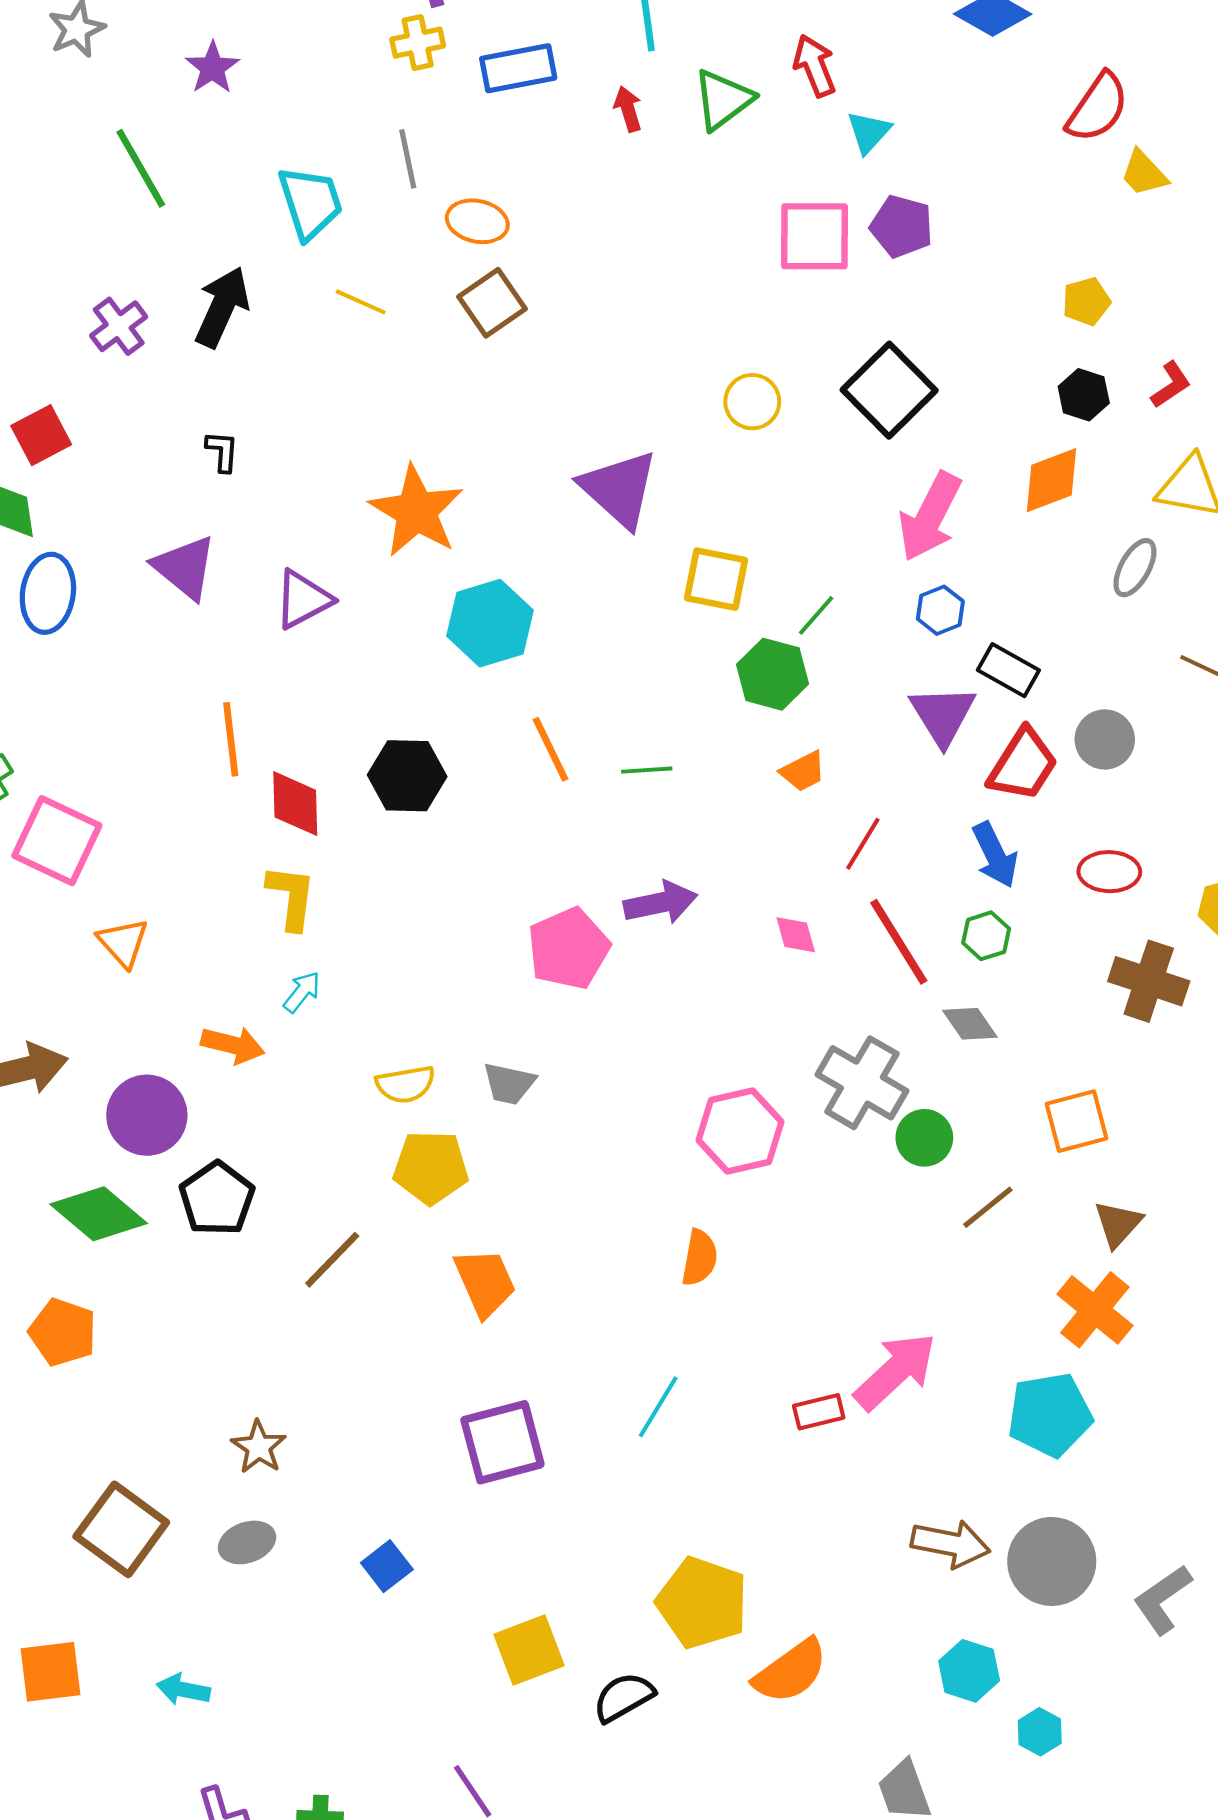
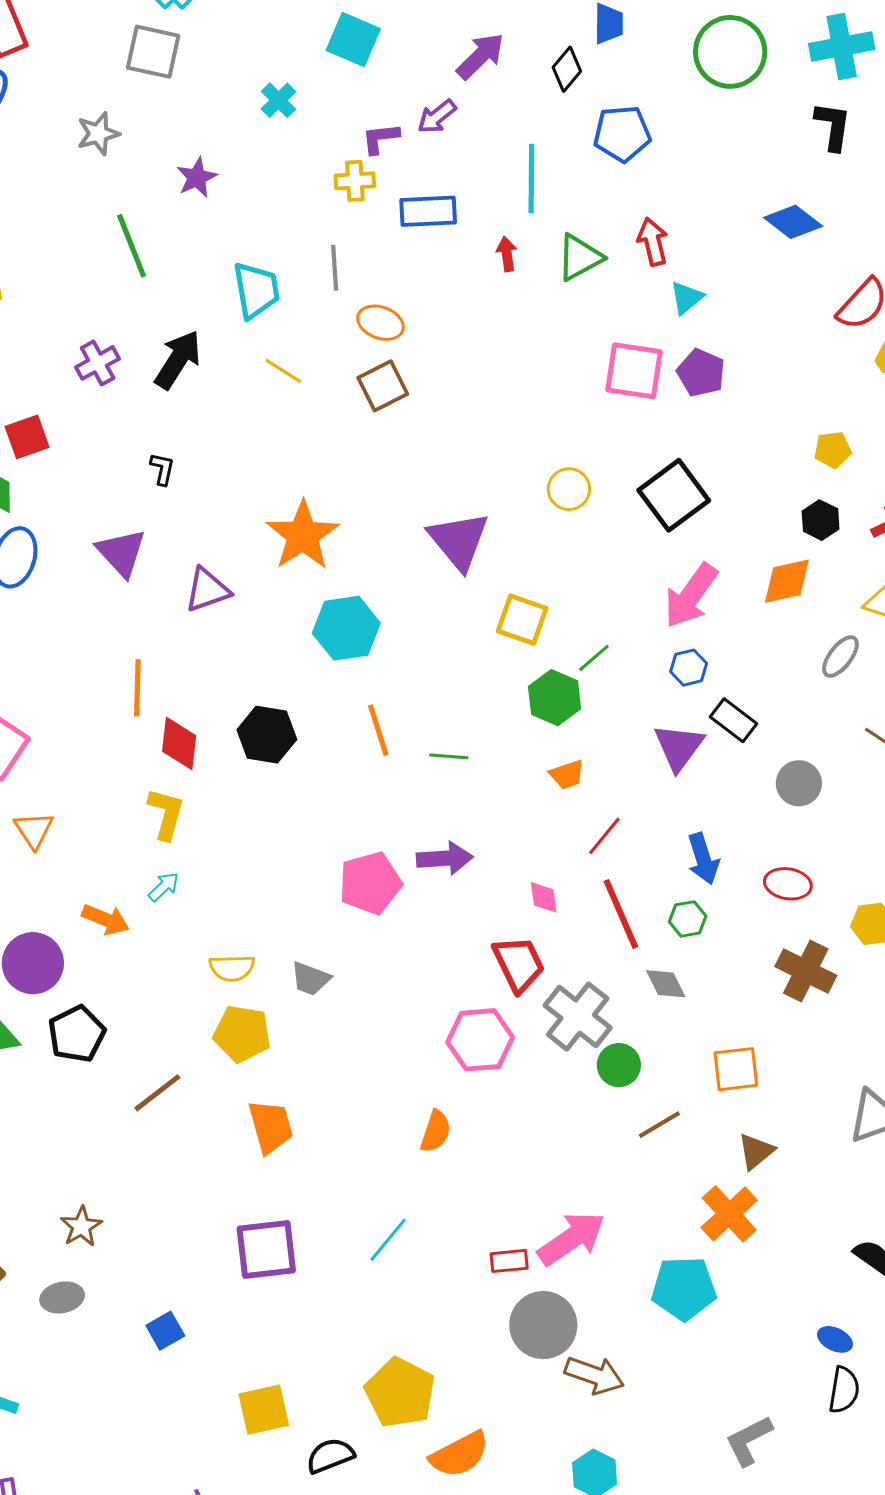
red trapezoid: (1023, 765) -> (519, 964), moved, turned -66
gray circle: (1052, 1561) -> (543, 1325), moved

